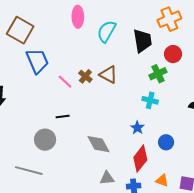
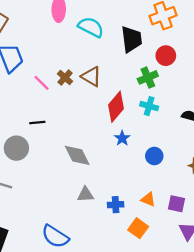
cyan semicircle: (107, 31) -> (91, 27), turned 85
cyan cross: (150, 100) -> (149, 106), moved
red diamond: (140, 159) -> (116, 107), moved

